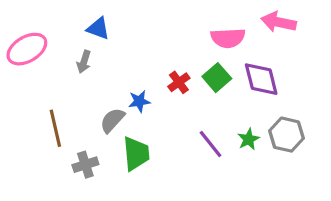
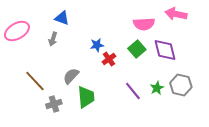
red cross: (179, 82) -> (109, 59), moved
blue star: (139, 101) -> (97, 45), moved
brown line: (55, 128) -> (35, 81), turned -30

